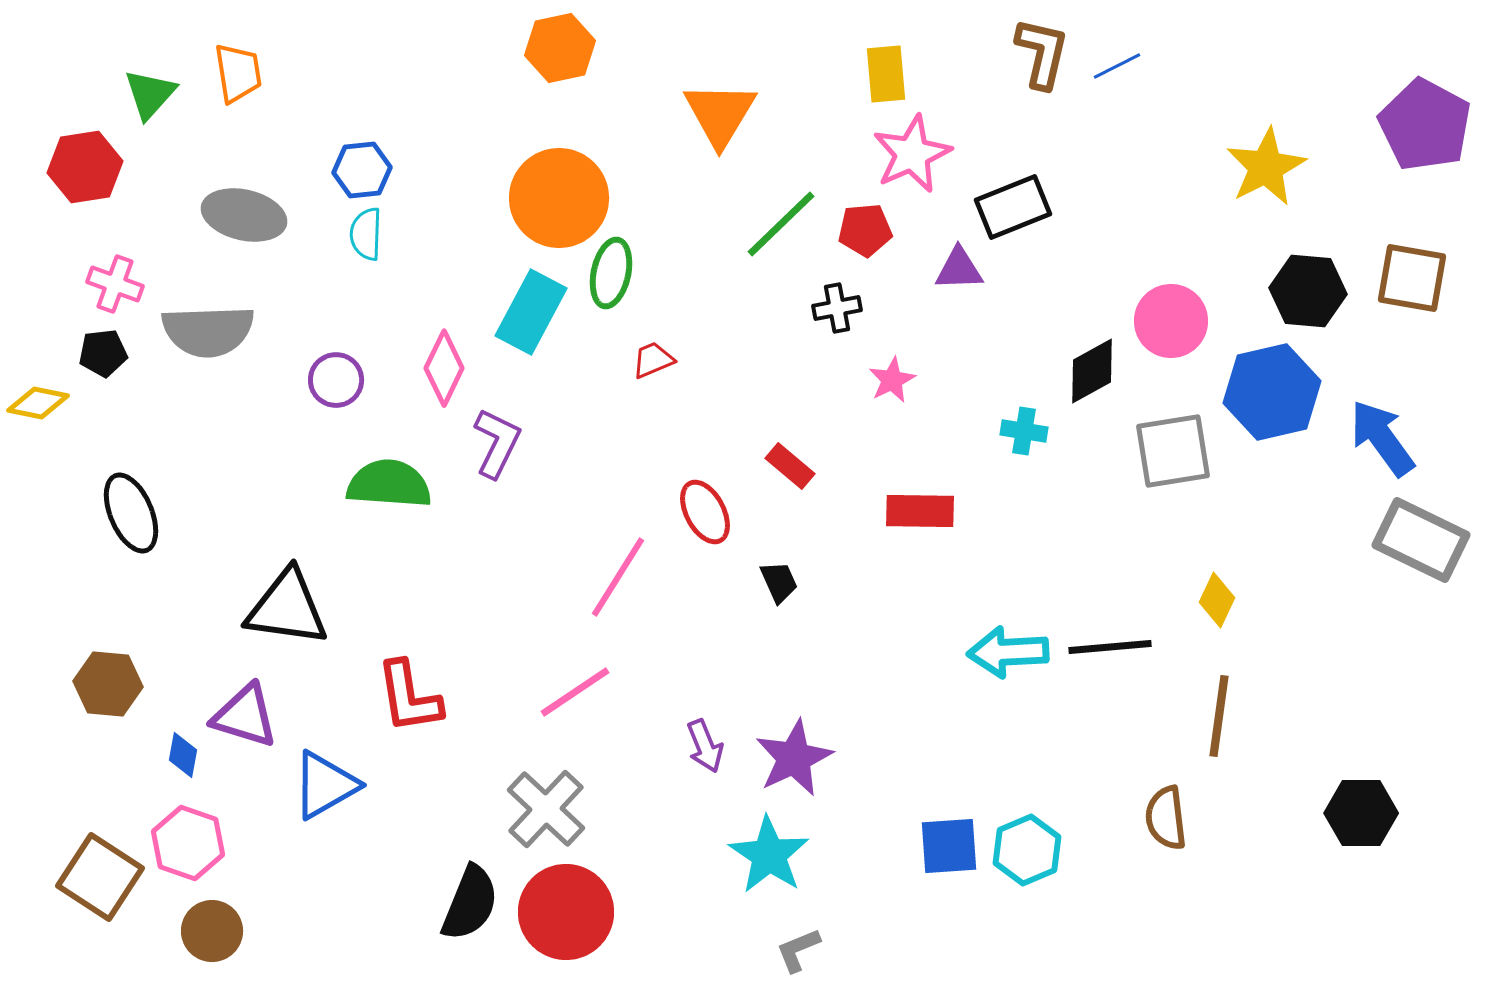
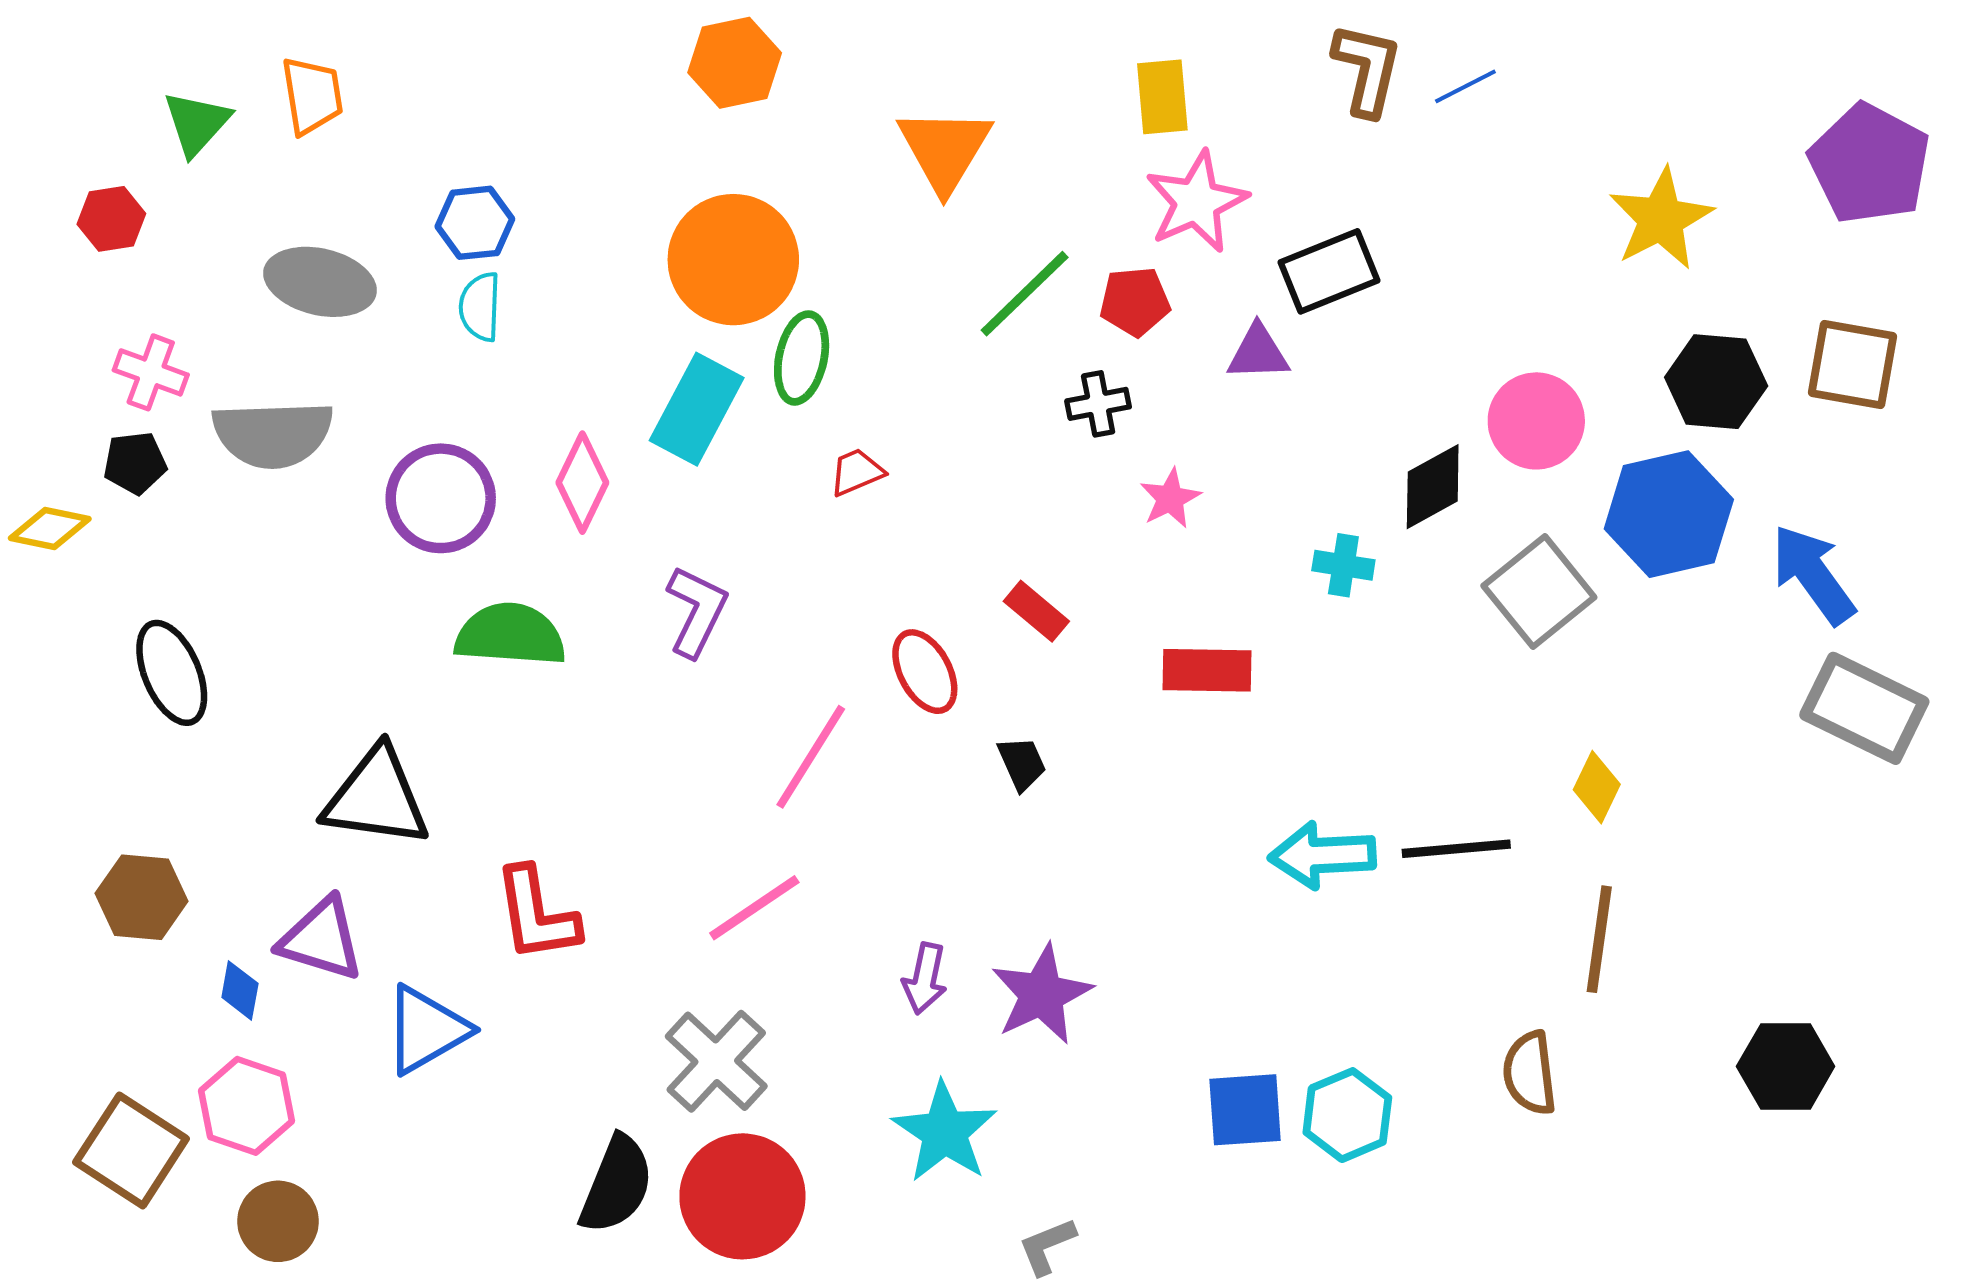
red hexagon: (85, 167) -> (111, 219), size x0.7
purple circle: (336, 380) -> (441, 498), size x1.5
purple L-shape: (497, 443) -> (697, 611), moved
gray square: (1173, 451) -> (1539, 592), turned -30
purple arrow: (705, 746) -> (925, 979), turned 34
cyan star: (769, 855) -> (945, 1132), moved

